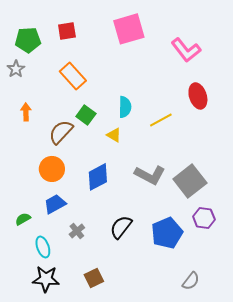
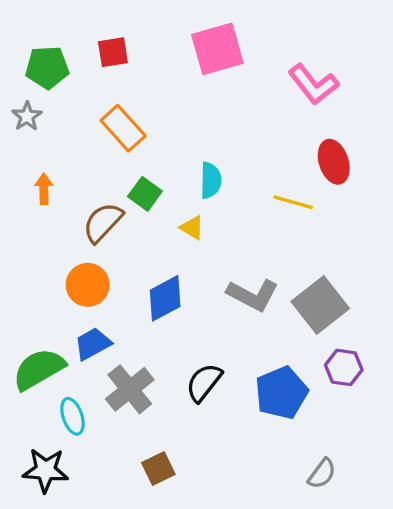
yellow line: (161, 120) -> (293, 202), moved, turned 45
green semicircle: (23, 219) -> (39, 369), size x2.0
gray cross: (77, 231) -> (130, 389), size x1.8
black star: (46, 279) -> (45, 470), moved

